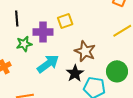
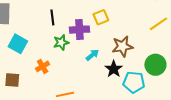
brown star: (85, 51) -> (122, 46), turned -30
cyan arrow: (48, 64) -> (92, 55), moved, size x0.6

